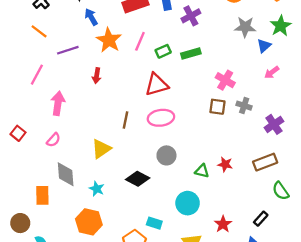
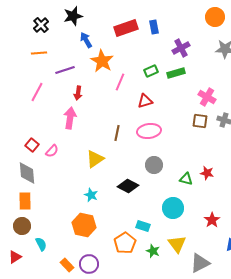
purple cross: (191, 16) -> (181, 48), moved
orange line: (39, 31) -> (39, 53), turned -42
pink line: (140, 41) -> (120, 82), moved
red arrow: (97, 76) -> (78, 93), moved
red triangle: (157, 85) -> (145, 101), size x0.7
pink arrow: (58, 103) -> (70, 118), moved
red square: (18, 133) -> (32, 145), moved
gray diamond: (66, 174) -> (27, 173), moved
orange rectangle: (42, 195) -> (25, 201), moved
red star: (223, 224) -> (212, 220), moved

